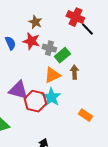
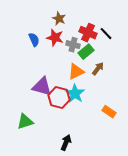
red cross: (75, 17) -> (88, 33), moved
black line: (87, 29) -> (106, 34), moved
brown arrow: (74, 72) -> (98, 69), turned 40

